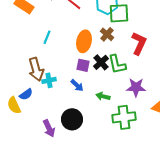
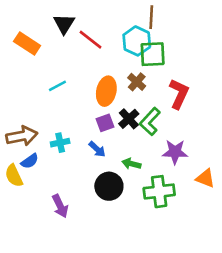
cyan line: (47, 37) -> (57, 86), turned 40
green L-shape: (117, 64) -> (150, 122), turned 55
purple square: (83, 65) -> (105, 123), turned -32
brown arrow: (36, 69) -> (22, 136), moved, turned -85
black circle: (72, 119) -> (109, 186), moved

